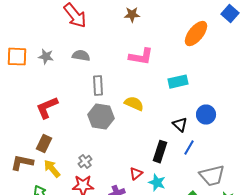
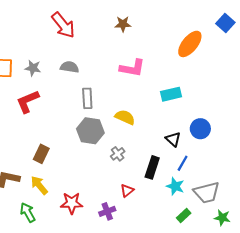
red L-shape: (47, 108) -> (28, 102), moved
brown rectangle: (44, 144) -> (41, 154), moved
gray cross: (85, 162) -> (118, 154), moved
cyan star: (157, 183) -> (175, 186), moved

